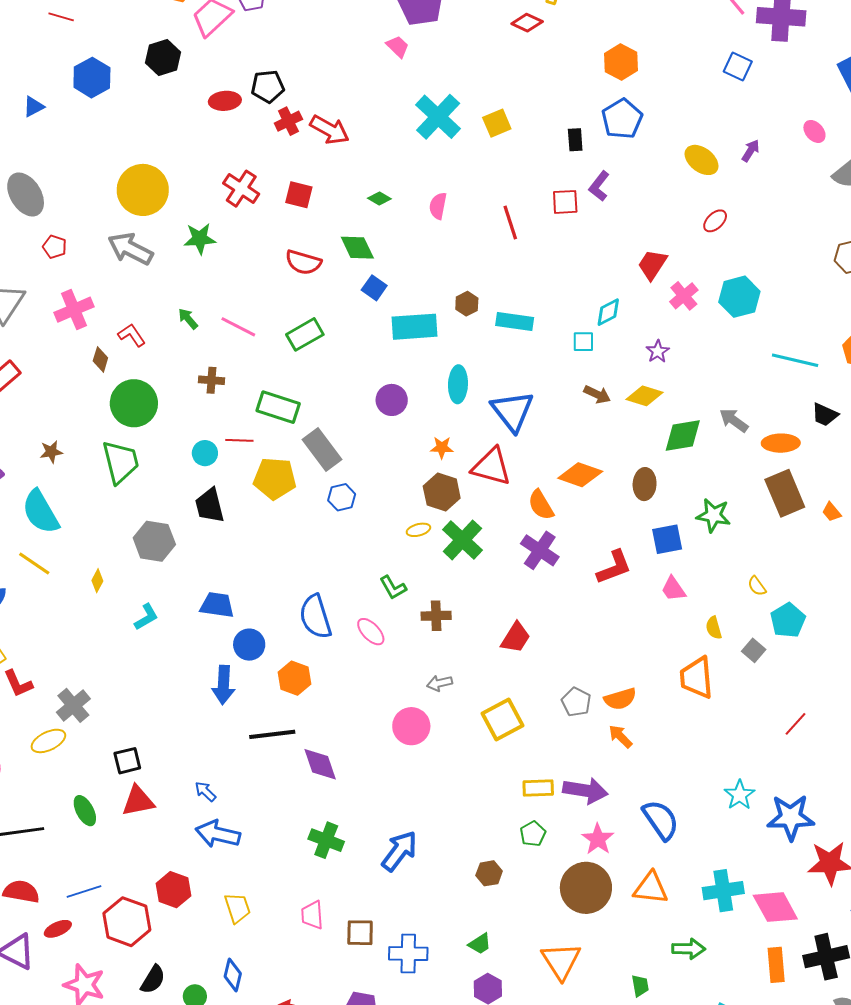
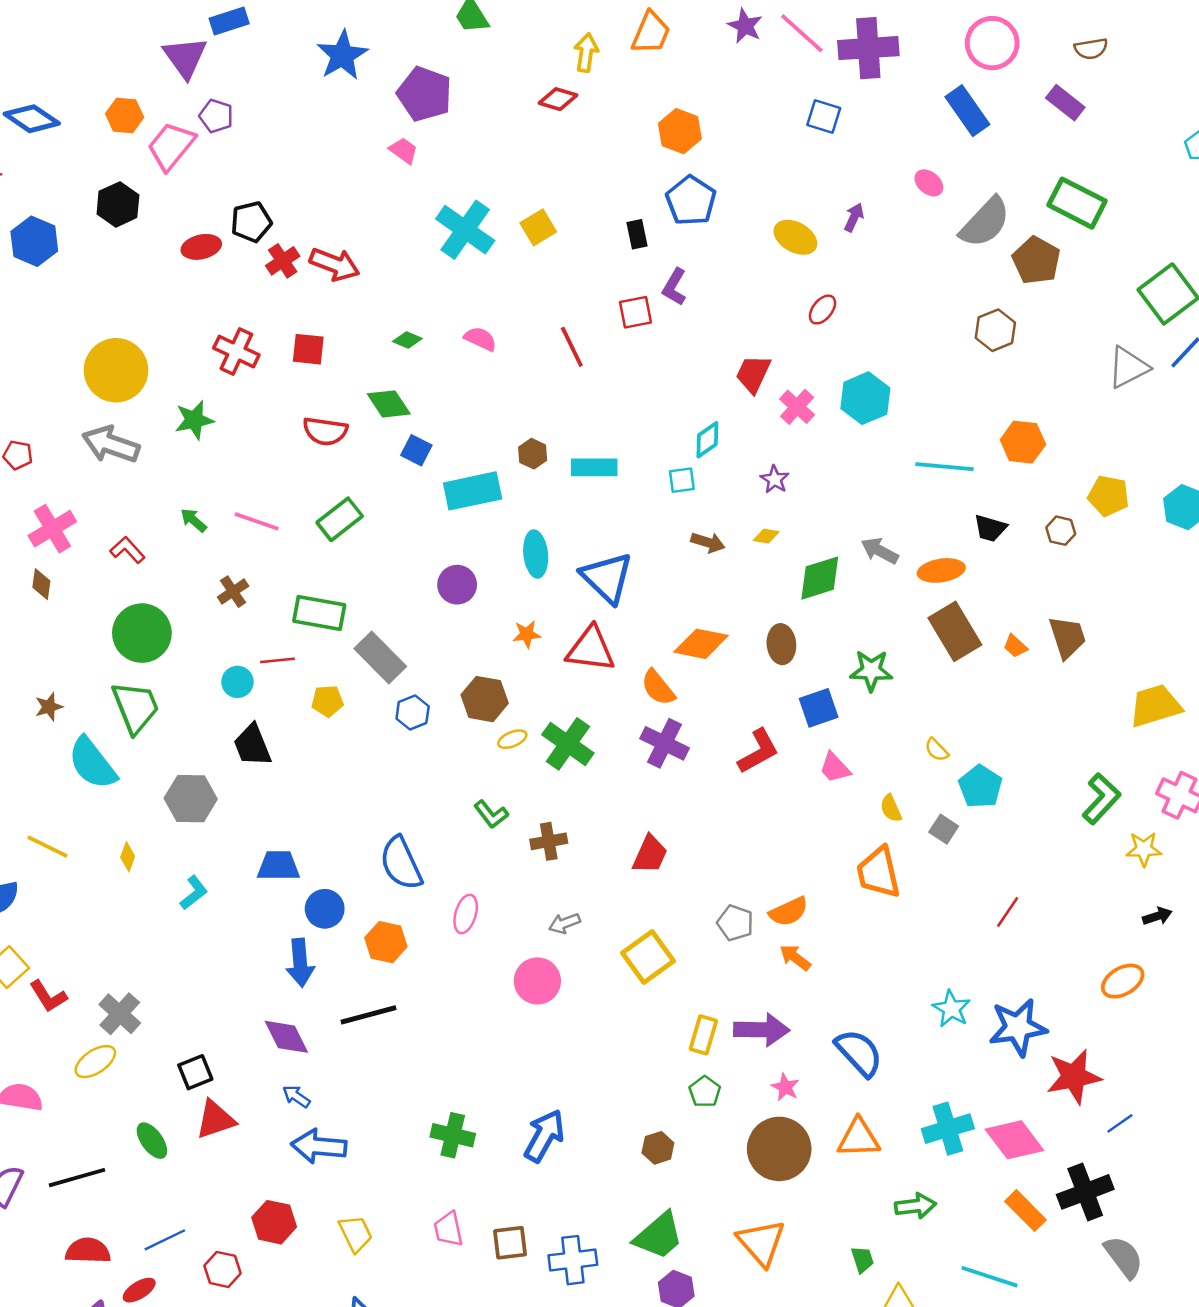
pink semicircle: (438, 206) -> (480, 339), turned 112
brown diamond: (100, 359) -> (41, 584), moved
brown cross: (212, 380) -> (233, 592), turned -30
yellow diamond: (644, 396) -> (766, 536), size x0.6
yellow pentagon: (275, 478) -> (327, 701), size x0.6
brown hexagon: (442, 492) -> (485, 699), moved
cyan semicircle: (41, 512) -> (92, 763), moved
pink ellipse: (371, 632) -> (466, 914), moved, turned 68
purple diamond: (320, 764) -> (286, 1037), moved
yellow rectangle: (538, 788) -> (703, 1035), turned -64
pink star: (598, 839) -> (785, 1087), size x0.7
red hexagon: (127, 922) -> (222, 1269), size x0.6
green trapezoid: (480, 944) -> (659, 1236), size x1.8
orange rectangle: (776, 965) -> (1025, 1211), turned -32

